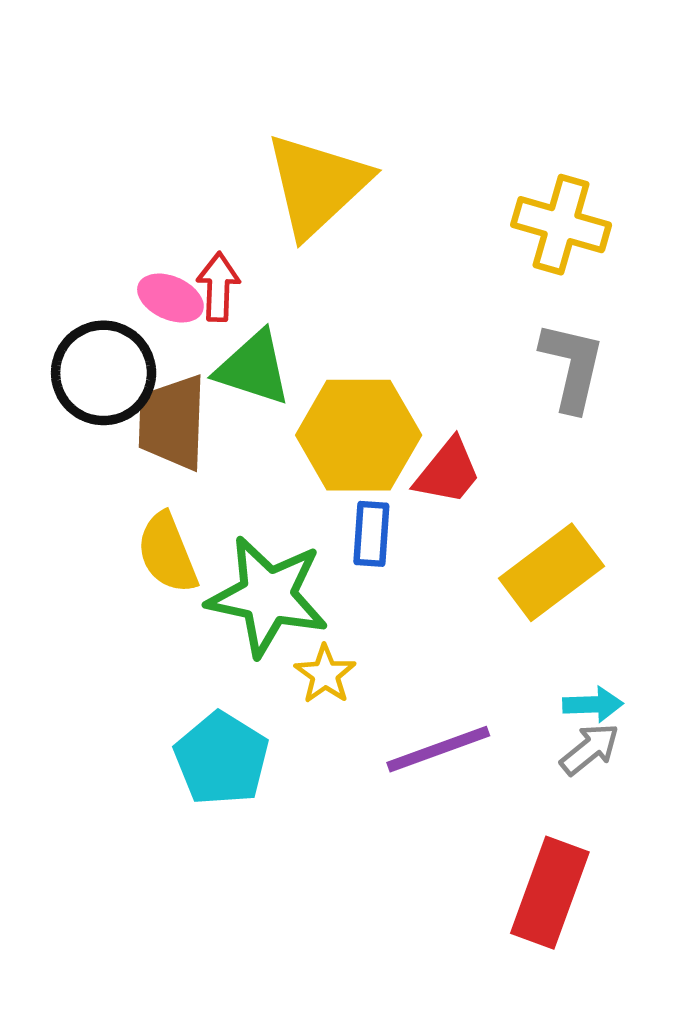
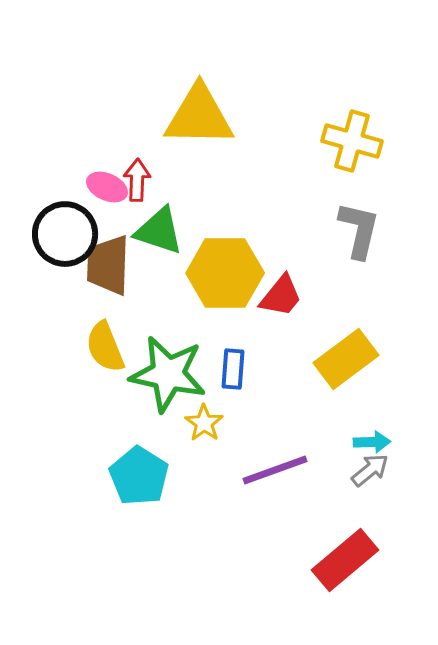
yellow triangle: (317, 185) -> (199, 116), turned 44
blue rectangle: (371, 534) -> (233, 369), moved
red rectangle: (550, 893) -> (345, 560), turned 30

